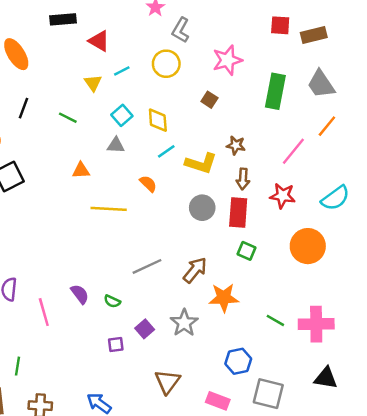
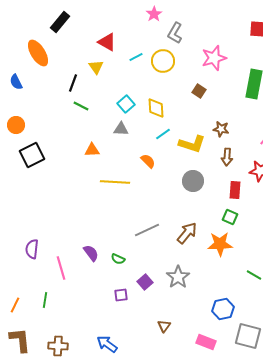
black rectangle: (63, 19) -> (60, 22), moved, turned -45
cyan line: (122, 71) -> (136, 57), moved
yellow triangle: (93, 83) -> (96, 67), moved
black line: (23, 108) -> (73, 83), moved
red rectangle: (238, 212) -> (235, 190), moved, size x0.7
orange star: (224, 298) -> (220, 244), moved
green line: (17, 366) -> (45, 300), moved
brown triangle: (167, 382) -> (164, 326), size x0.6

